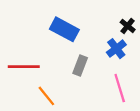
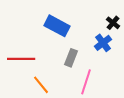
pink line: (120, 88) -> (86, 82), moved, turned 35

